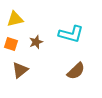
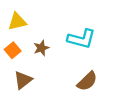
orange square: (11, 44) -> (13, 50), turned 32

